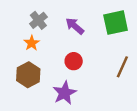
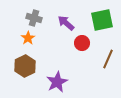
gray cross: (38, 20) -> (34, 18), turned -35
red circle: (74, 61) -> (82, 43), moved

